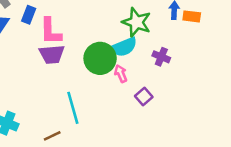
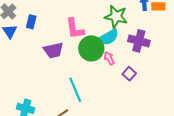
pink L-shape: (51, 31) -> (75, 29), moved
purple cross: (161, 57) -> (139, 41), size x1.5

